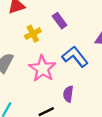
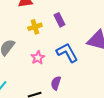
pink star: (42, 69) -> (38, 58), size x0.6

